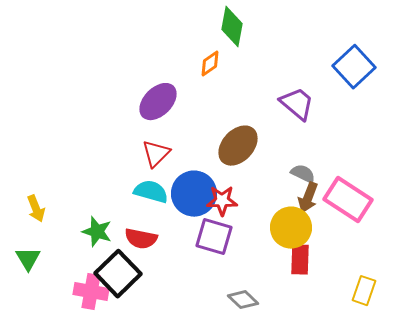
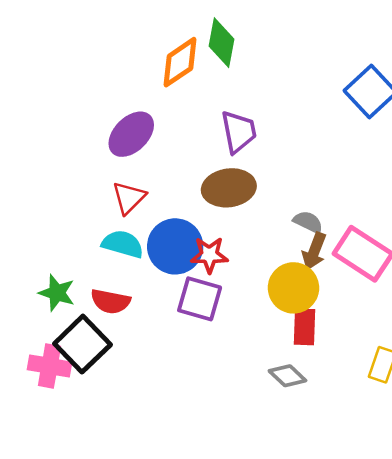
orange diamond: (210, 64) -> (180, 62), moved, size x1.6
purple trapezoid: (297, 104) -> (239, 132), moved, turned 39
brown ellipse: (238, 146) -> (229, 188), turned 39
gray diamond: (243, 300) -> (287, 376), moved

